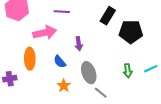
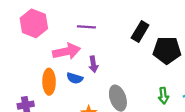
purple arrow: (79, 44) -> (93, 64), moved
blue semicircle: (60, 62) -> (75, 78), moved, turned -32

